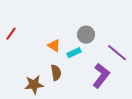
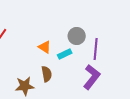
purple line: (117, 53) -> (96, 49), moved, turned 55

